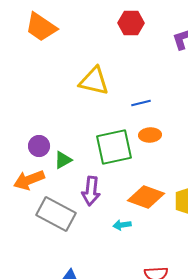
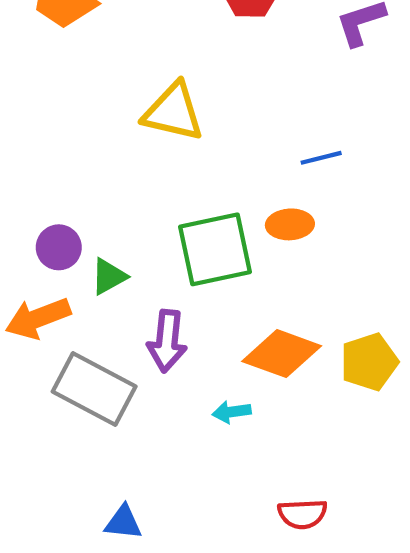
blue line: (141, 103) -> (321, 158), moved

